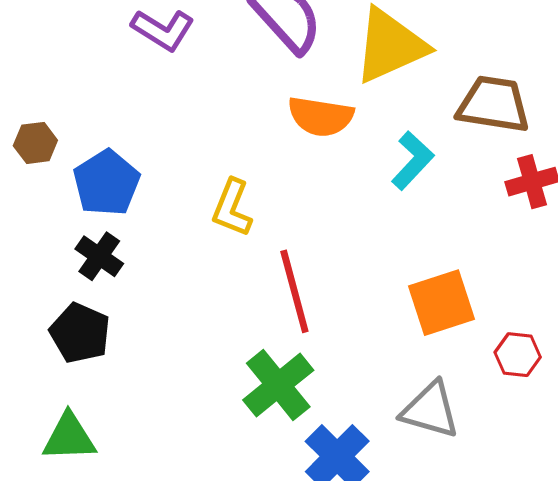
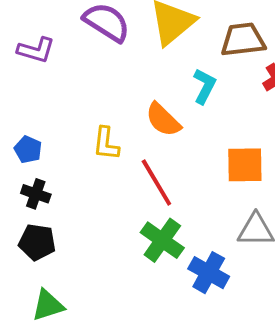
orange semicircle: (321, 116) -> (163, 120), moved, turned 51
blue pentagon: (106, 183) -> (28, 149), size x0.7
orange square: (442, 303) -> (245, 165), turned 33

